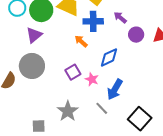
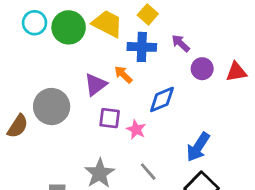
purple triangle: (34, 35) -> (96, 85), moved
purple square: (73, 72) -> (110, 118), turned 35
blue arrow: (115, 89) -> (198, 147), moved

